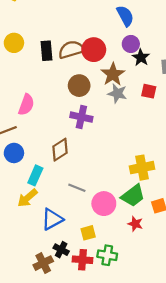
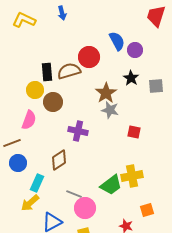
yellow circle: (14, 43) -> (35, 90), moved
purple circle: (131, 44) -> (135, 50), moved
red circle: (94, 50) -> (89, 57), moved
brown circle: (79, 86) -> (53, 102), moved
red square: (149, 91) -> (134, 132), moved
green trapezoid: (133, 196) -> (111, 185), moved
pink circle: (104, 204) -> (85, 208), moved

